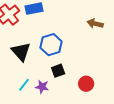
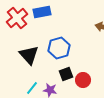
red circle: (86, 84) -> (83, 80), moved

